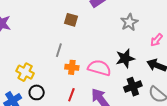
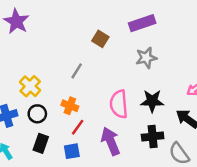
gray star: (129, 22) -> (146, 58), moved
orange cross: (72, 67) -> (70, 106), moved
pink semicircle: (99, 68) -> (119, 104), turned -125

